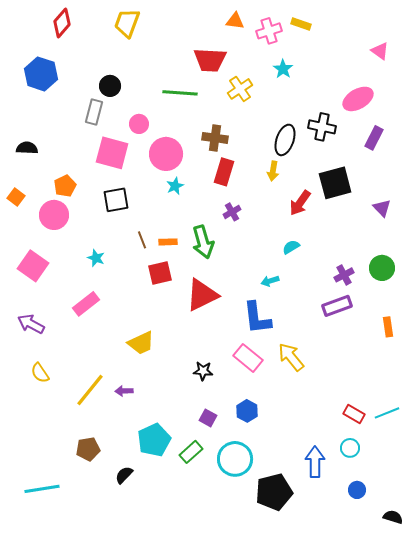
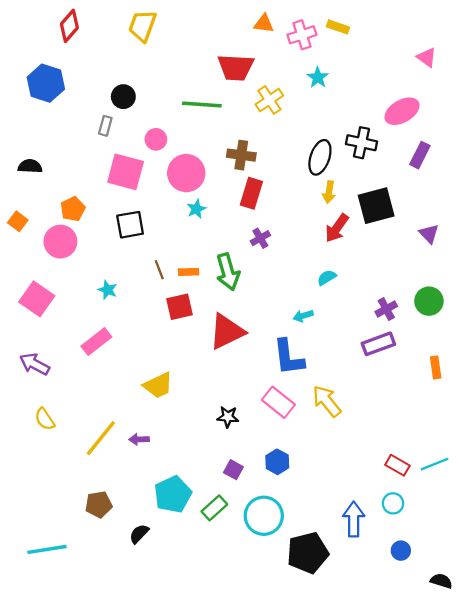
gray rectangle: (94, 112) -> (105, 126), size x0.7
yellow arrow: (273, 171) -> (329, 192), moved

